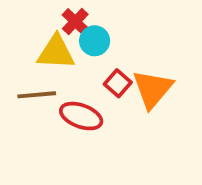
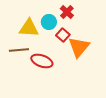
red cross: (75, 21) -> (67, 12), moved
red square: (118, 83) -> (63, 35), moved

